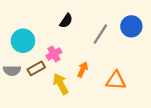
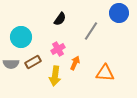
blue circle: (131, 26) -> (119, 13), moved
pink cross: (54, 54) -> (58, 49), moved
yellow arrow: (61, 84) -> (55, 76), turned -144

